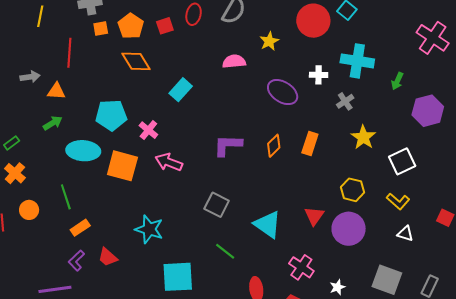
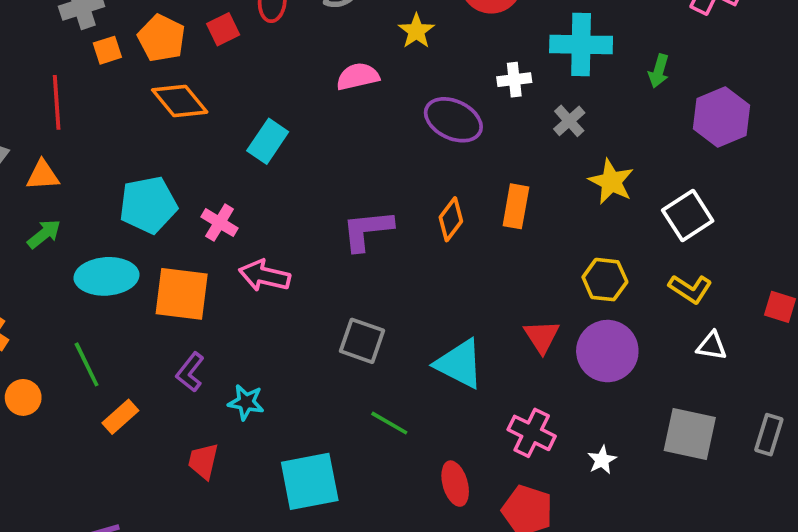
cyan star: (149, 229) -> (246, 402), size x0.7
red trapezoid: (108, 257) -> (203, 461), moved, turned 70
purple L-shape: (76, 260) -> (190, 372), moved

